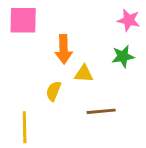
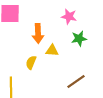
pink star: (129, 20) -> (69, 16), moved
brown line: (101, 111) -> (76, 81), moved, turned -30

